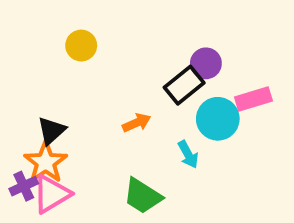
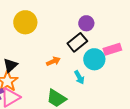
yellow circle: (81, 46) -> (25, 22), size x1.5
purple circle: (206, 63) -> (86, 23), moved

